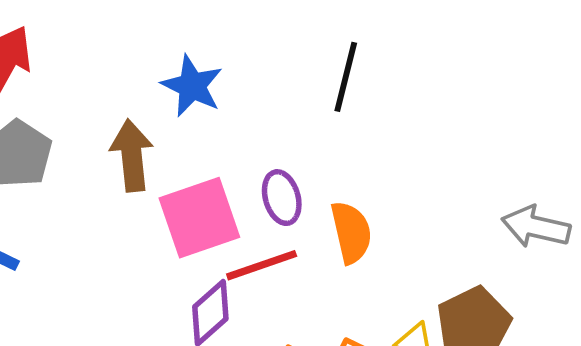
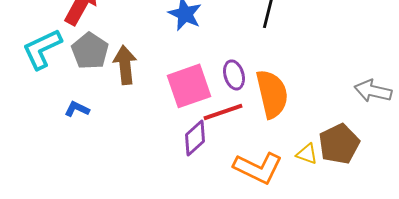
brown arrow: (132, 155) -> (125, 65), moved
orange semicircle: (351, 232) -> (272, 94), size x1.4

